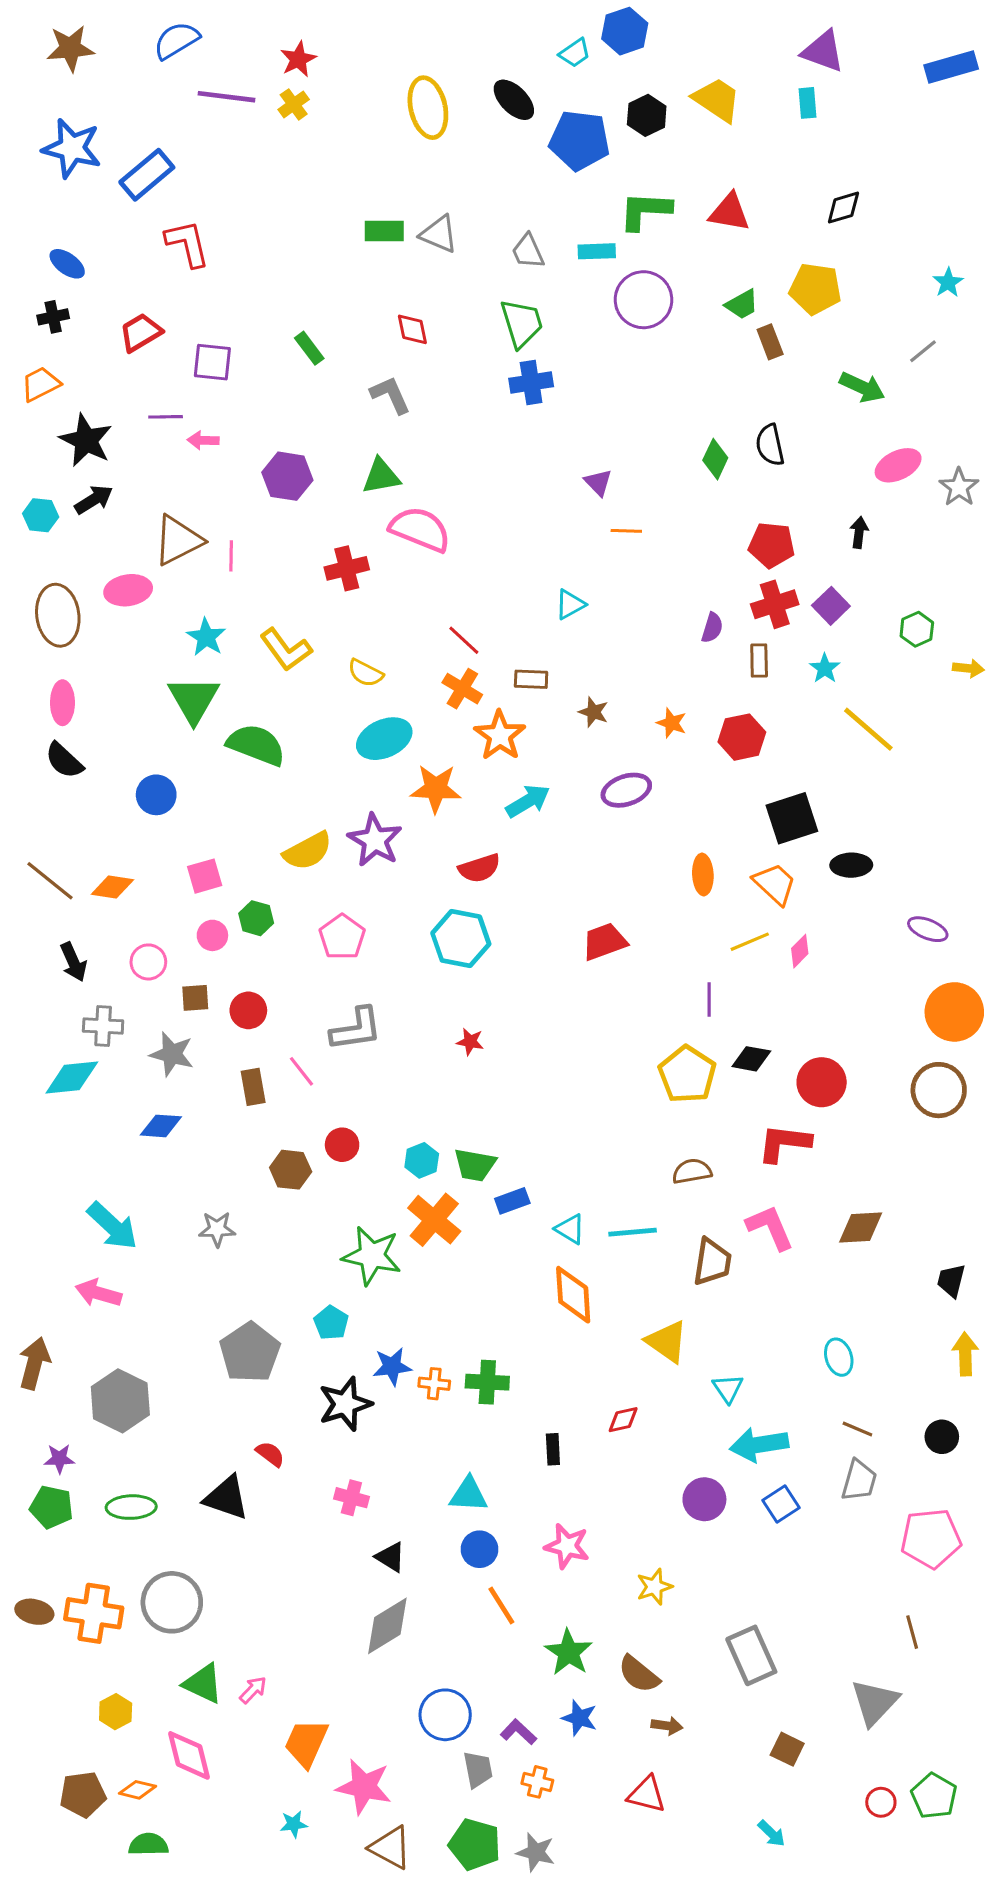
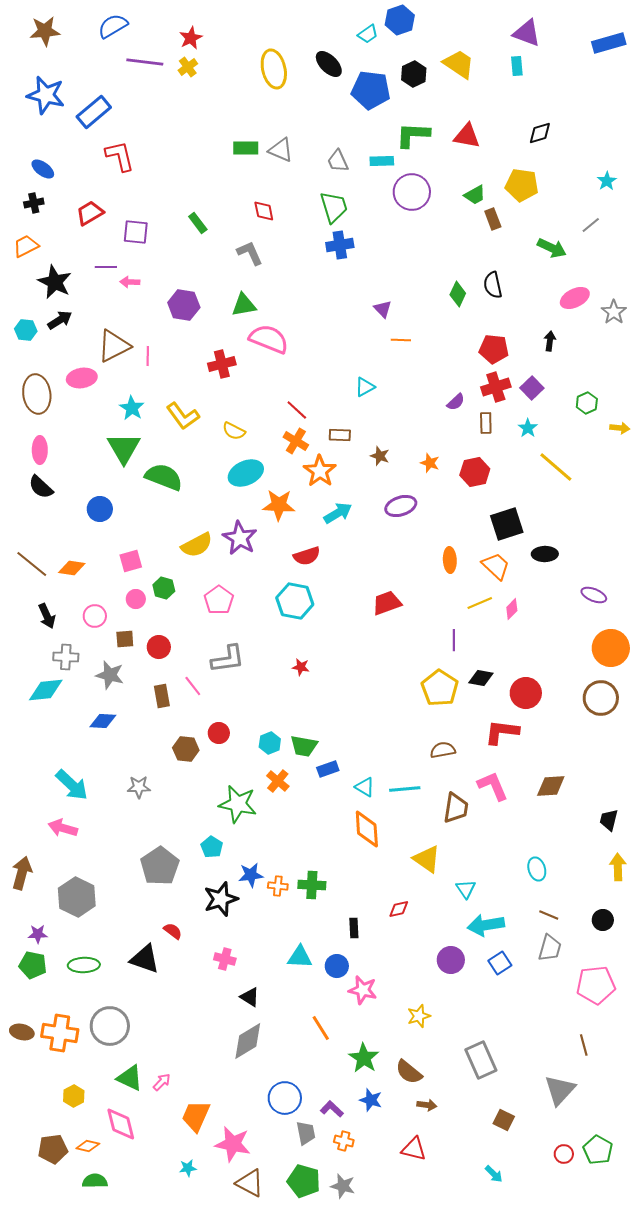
purple semicircle: (712, 628) -> (456, 402), turned 30
orange cross: (434, 1220) -> (278, 781), size x0.7
blue circle: (480, 1549) -> (337, 966), moved

